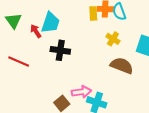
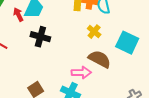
pink arrow: (81, 92) -> (81, 73), moved

